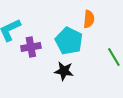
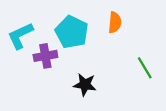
cyan pentagon: (69, 41) -> (72, 32), moved

